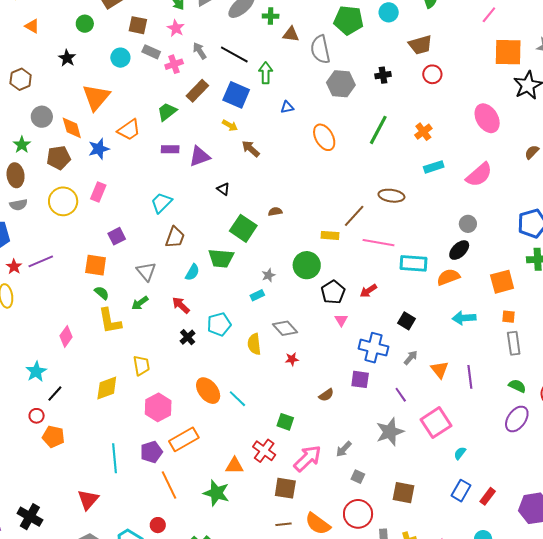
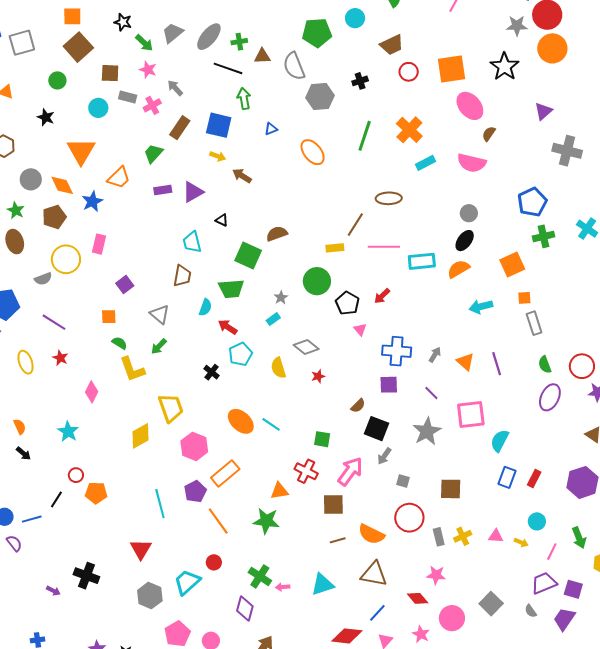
orange square: (508, 52) -> (452, 69), moved
black line: (234, 54) -> (228, 68), moved
orange cross: (423, 132) -> (409, 130), size x1.5
brown semicircle: (532, 152) -> (489, 134), moved
pink semicircle: (479, 175) -> (472, 163), turned 64
cyan trapezoid: (161, 203) -> (192, 242), moved, turned -50
gray semicircle: (18, 205) -> (43, 279), moved
brown semicircle: (275, 212) -> (277, 234), size x1.5
purple line: (41, 261) -> (54, 322), turned 65
orange square: (96, 265) -> (109, 317), size x0.7
red star: (14, 267) -> (60, 358), moved
red arrow: (181, 305) -> (228, 327), moved
black square: (406, 321) -> (377, 429), moved, size x1.4
yellow trapezoid: (141, 365) -> (171, 408), size x1.4
green semicircle: (517, 386) -> (545, 365), turned -126
black line: (55, 394) -> (56, 499), moved
pink square: (436, 423) -> (471, 414), turned 36
cyan semicircle: (460, 453) -> (500, 441), size x1.6

